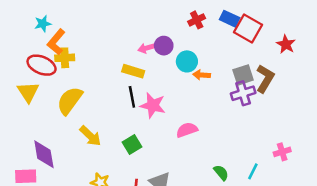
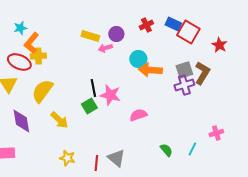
purple circle: (164, 46) -> (116, 34), moved
yellow rectangle: (133, 71) -> (90, 36), moved
orange arrow: (202, 75) -> (150, 70), size x1.6
green square: (132, 145) -> (89, 106), moved
purple diamond: (44, 154) -> (21, 121), moved

